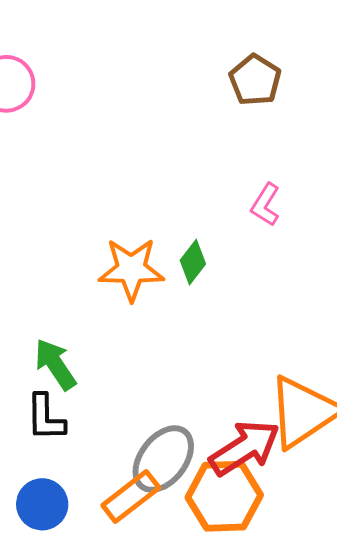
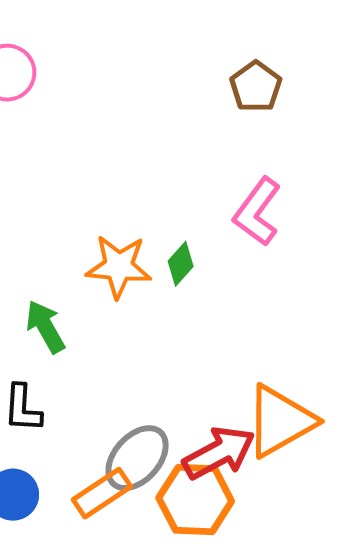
pink L-shape: (266, 205) -> (257, 212), size x1.6
green arrow: (55, 364) -> (45, 327), moved

